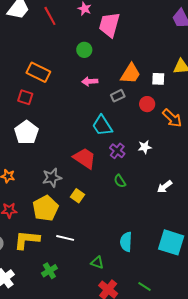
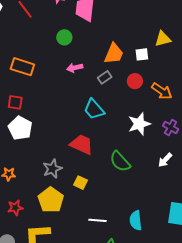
red square: (25, 97) -> (15, 102), moved
white star: (145, 147) -> (139, 124), size x1.6
purple cross: (117, 151) -> (171, 128), moved
green semicircle: (120, 181) -> (120, 161), size x1.6
white line: (65, 238) -> (97, 220), moved

